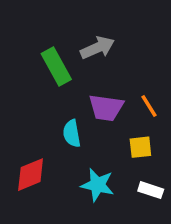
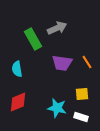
cyan semicircle: (72, 133) -> (17, 69), moved
yellow square: (140, 147) -> (82, 94), moved
white rectangle: (151, 190) -> (81, 117), moved

